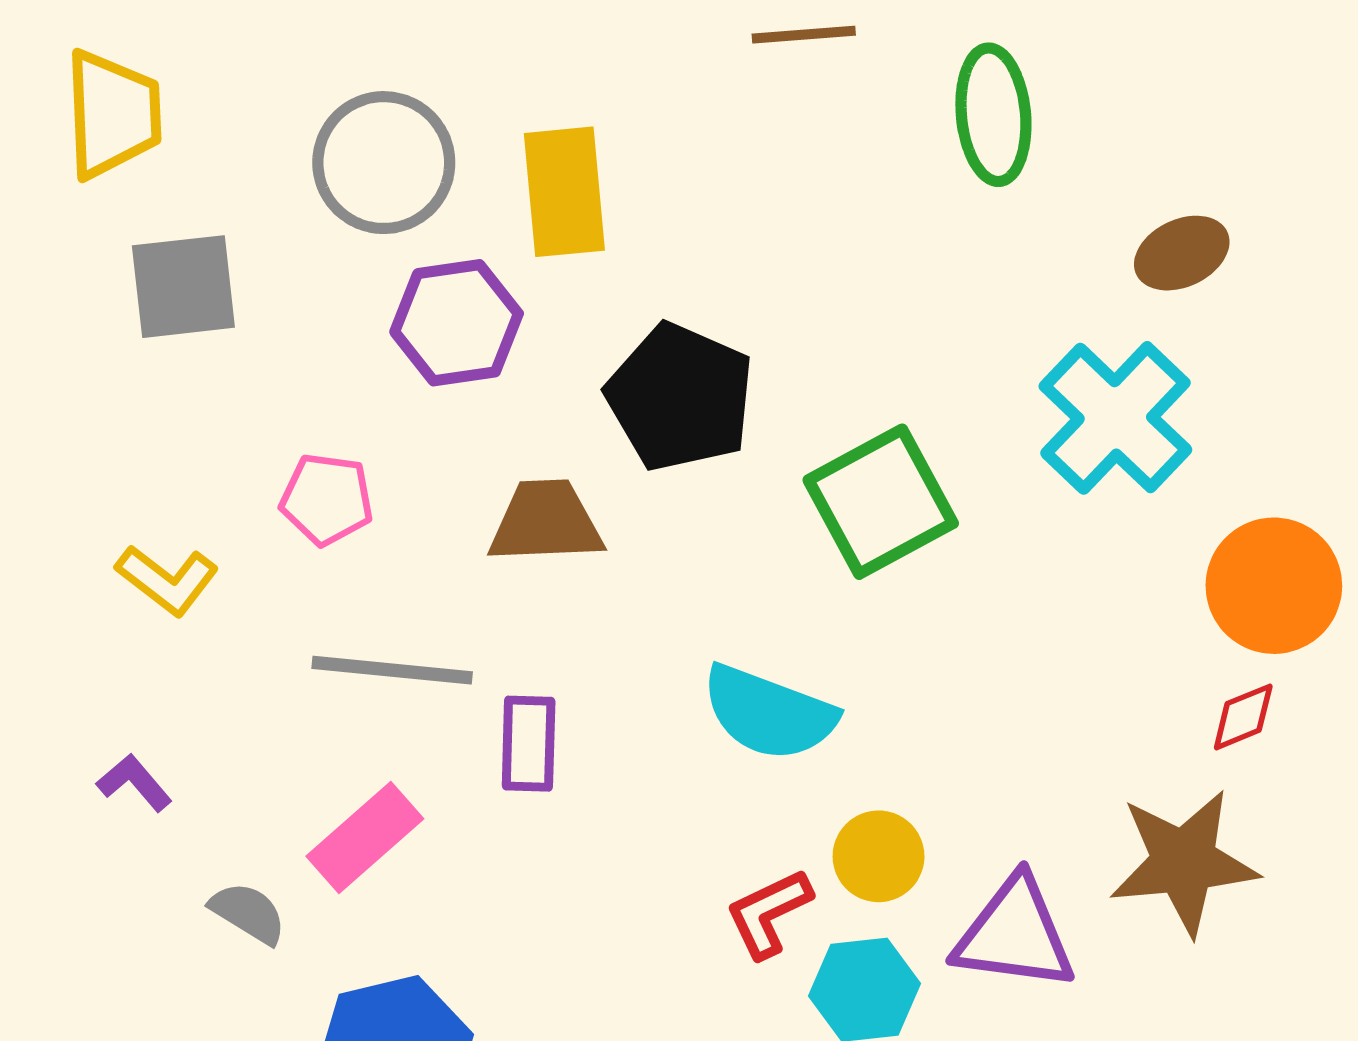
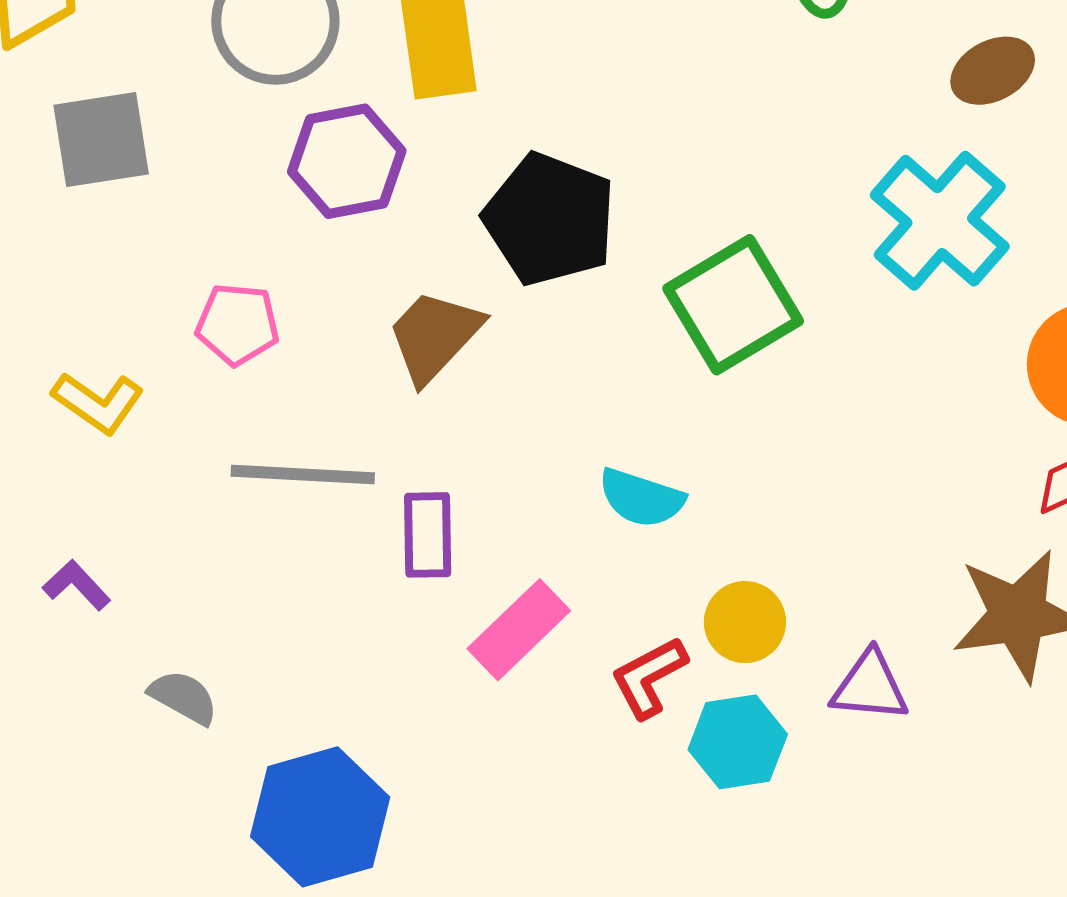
brown trapezoid: (546, 522) -> (434, 336), turned -42
cyan semicircle: (769, 713) -> (641, 498), size x0.7
pink rectangle: (365, 837) -> (519, 630), moved
purple triangle: (1015, 934) -> (870, 686), size x0.7

